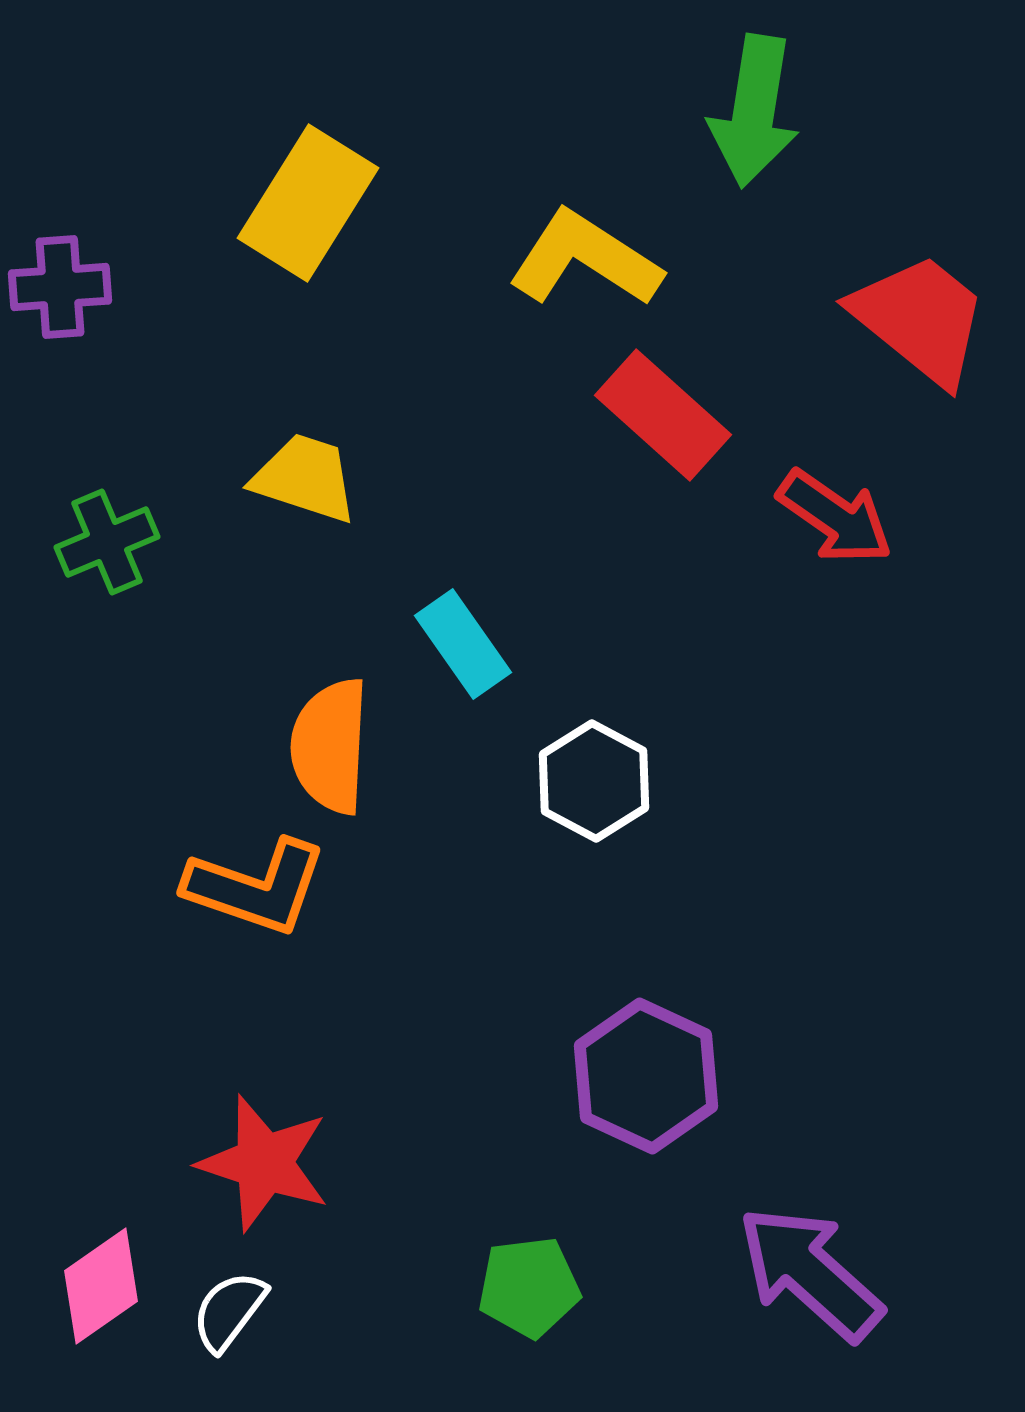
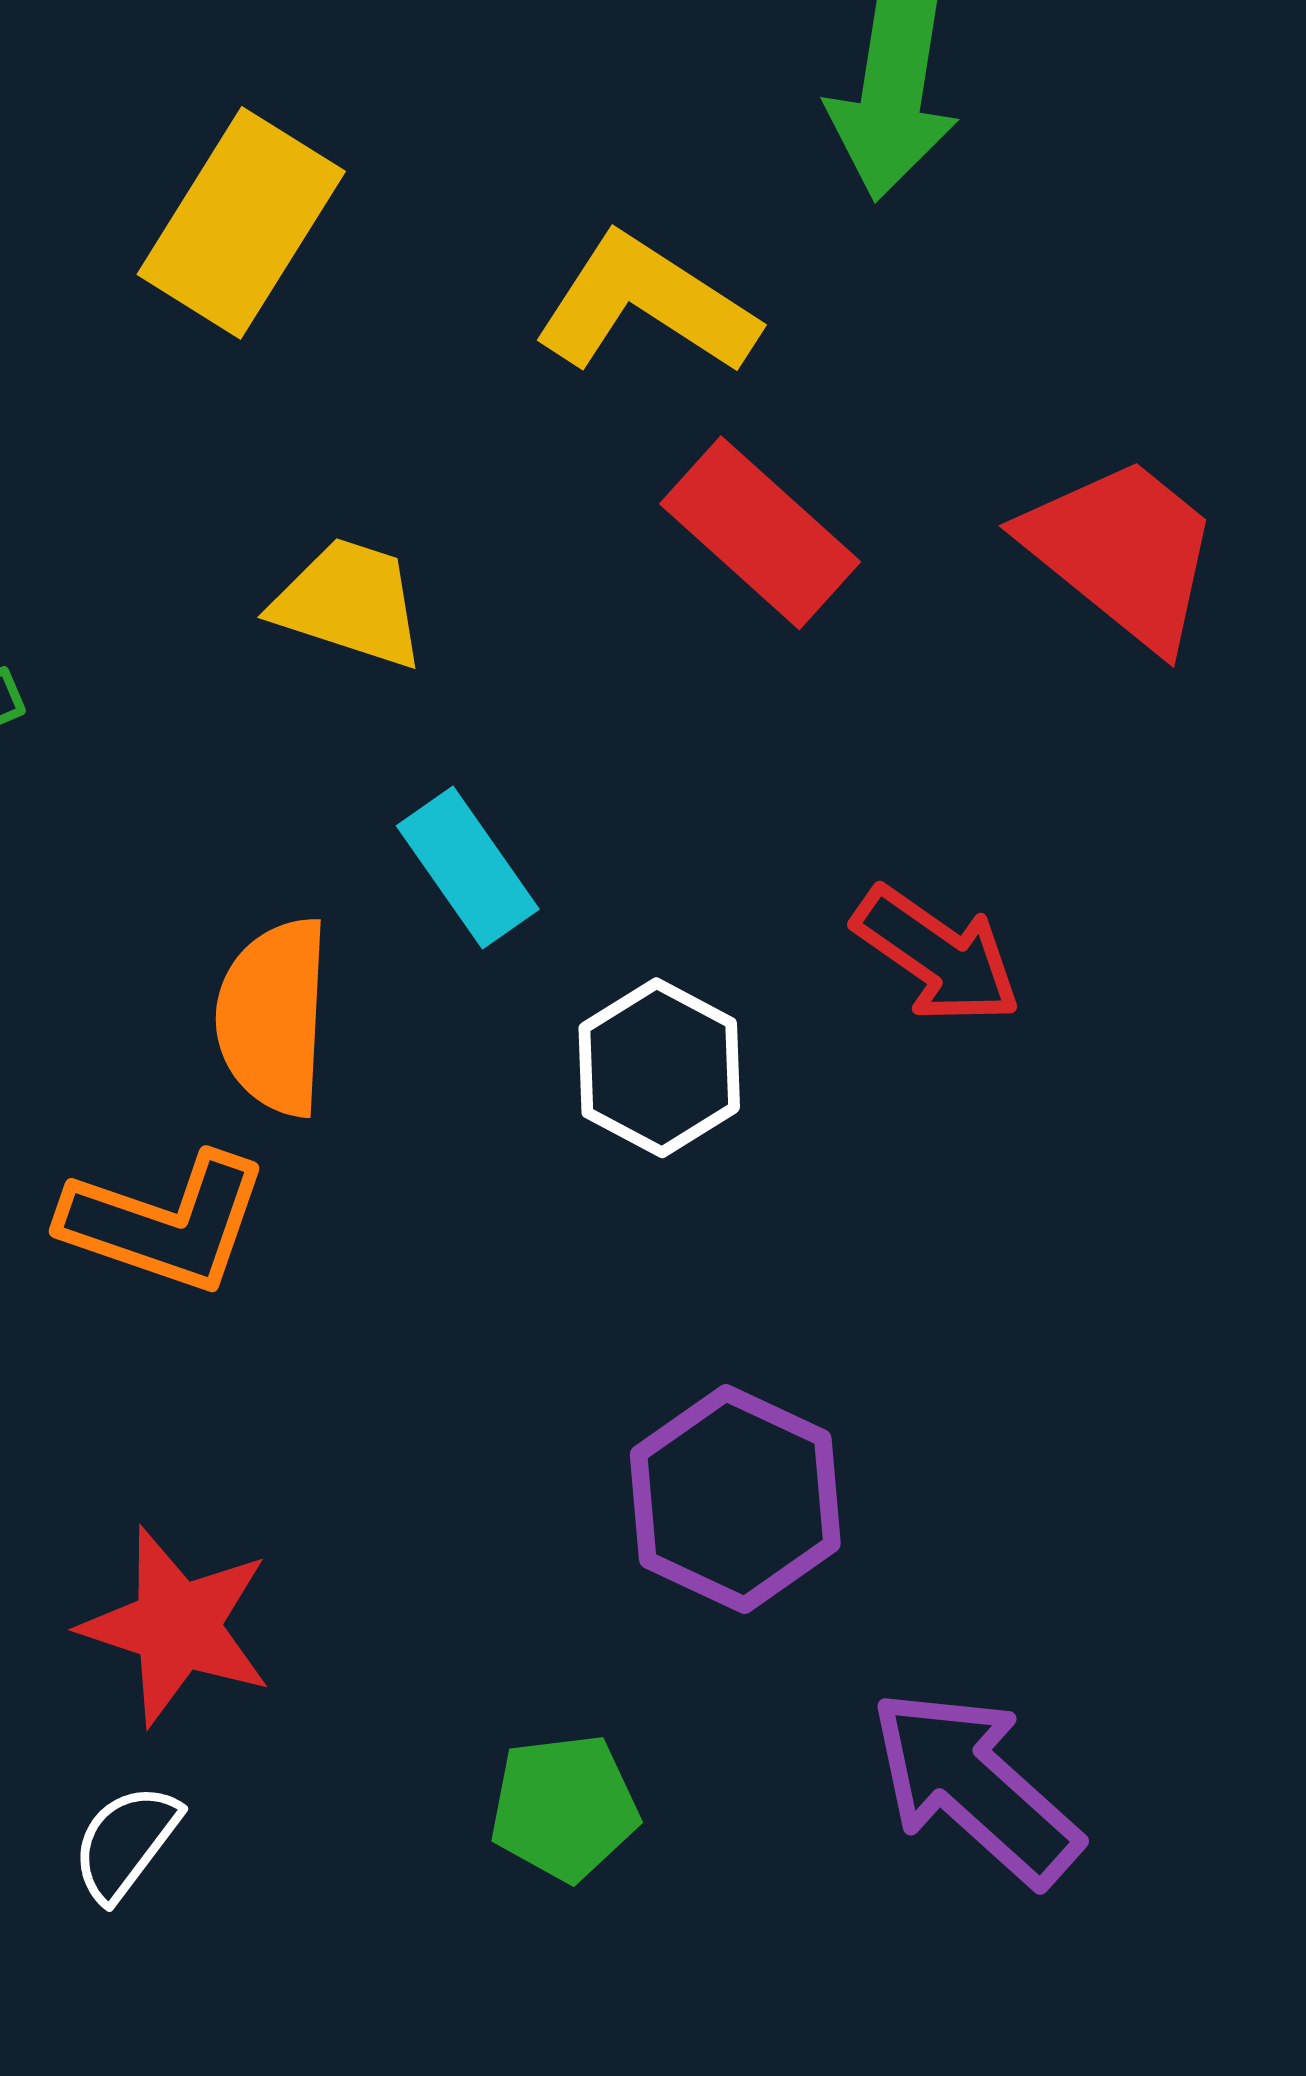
red trapezoid: (920, 319) -> (1123, 552), moved
yellow trapezoid: (305, 478) -> (349, 603), moved
red arrow: (835, 517) -> (937, 955), moved

